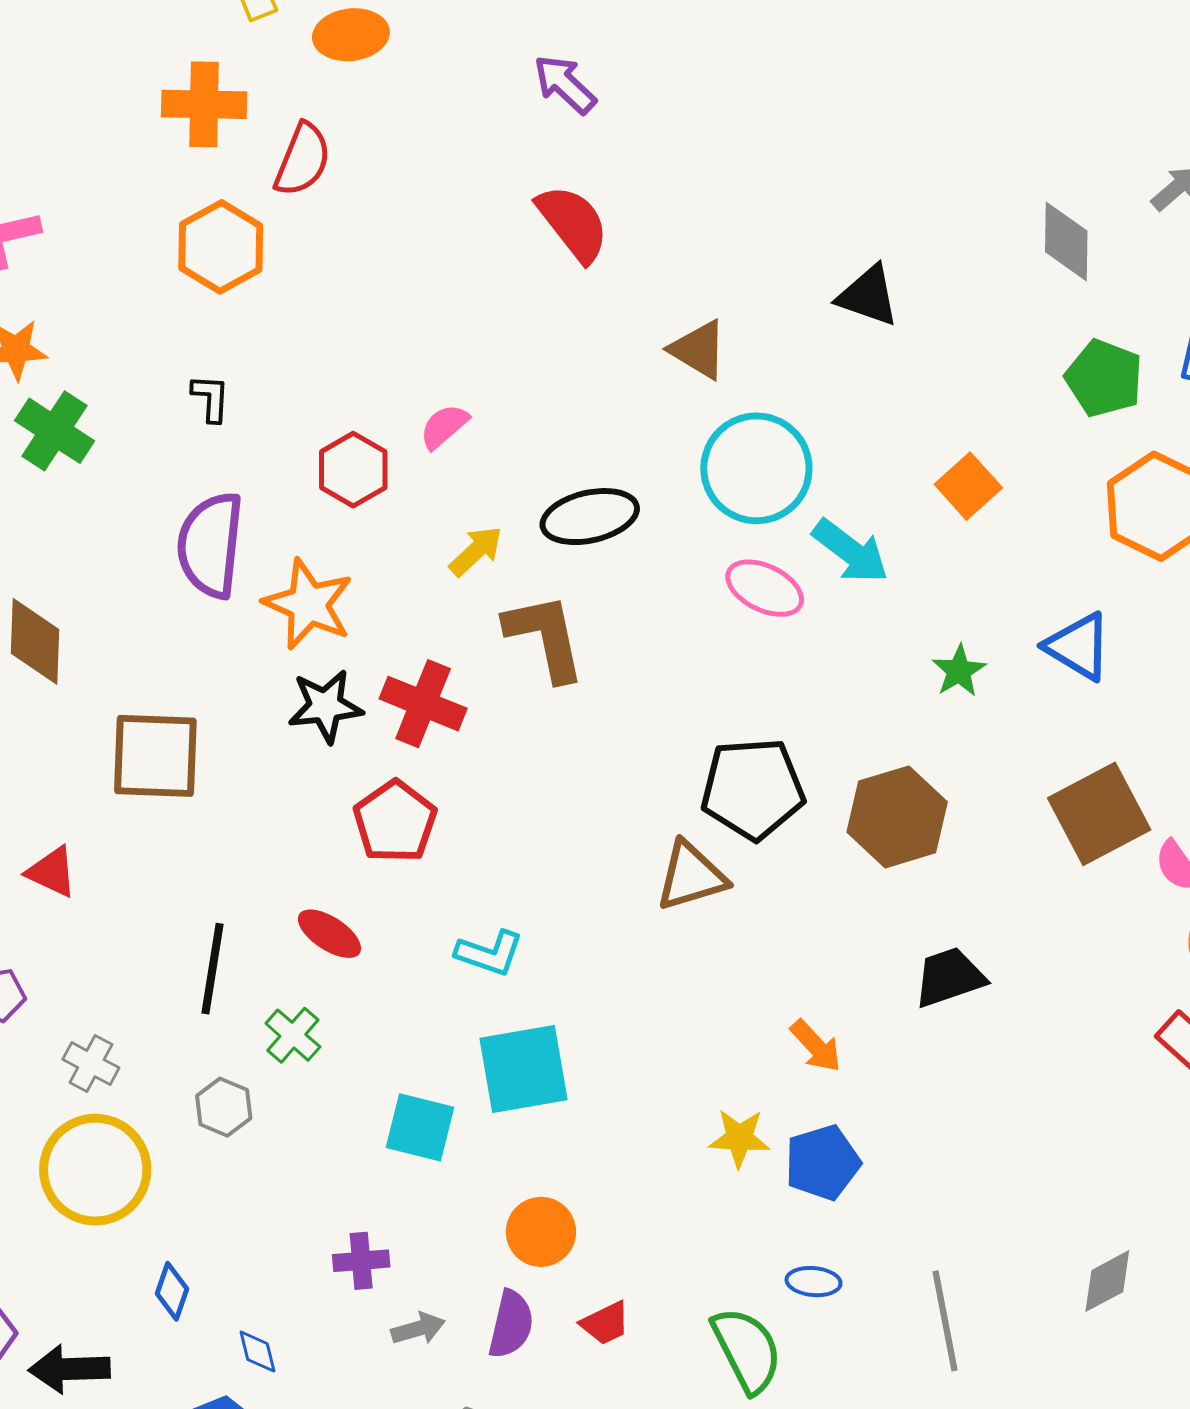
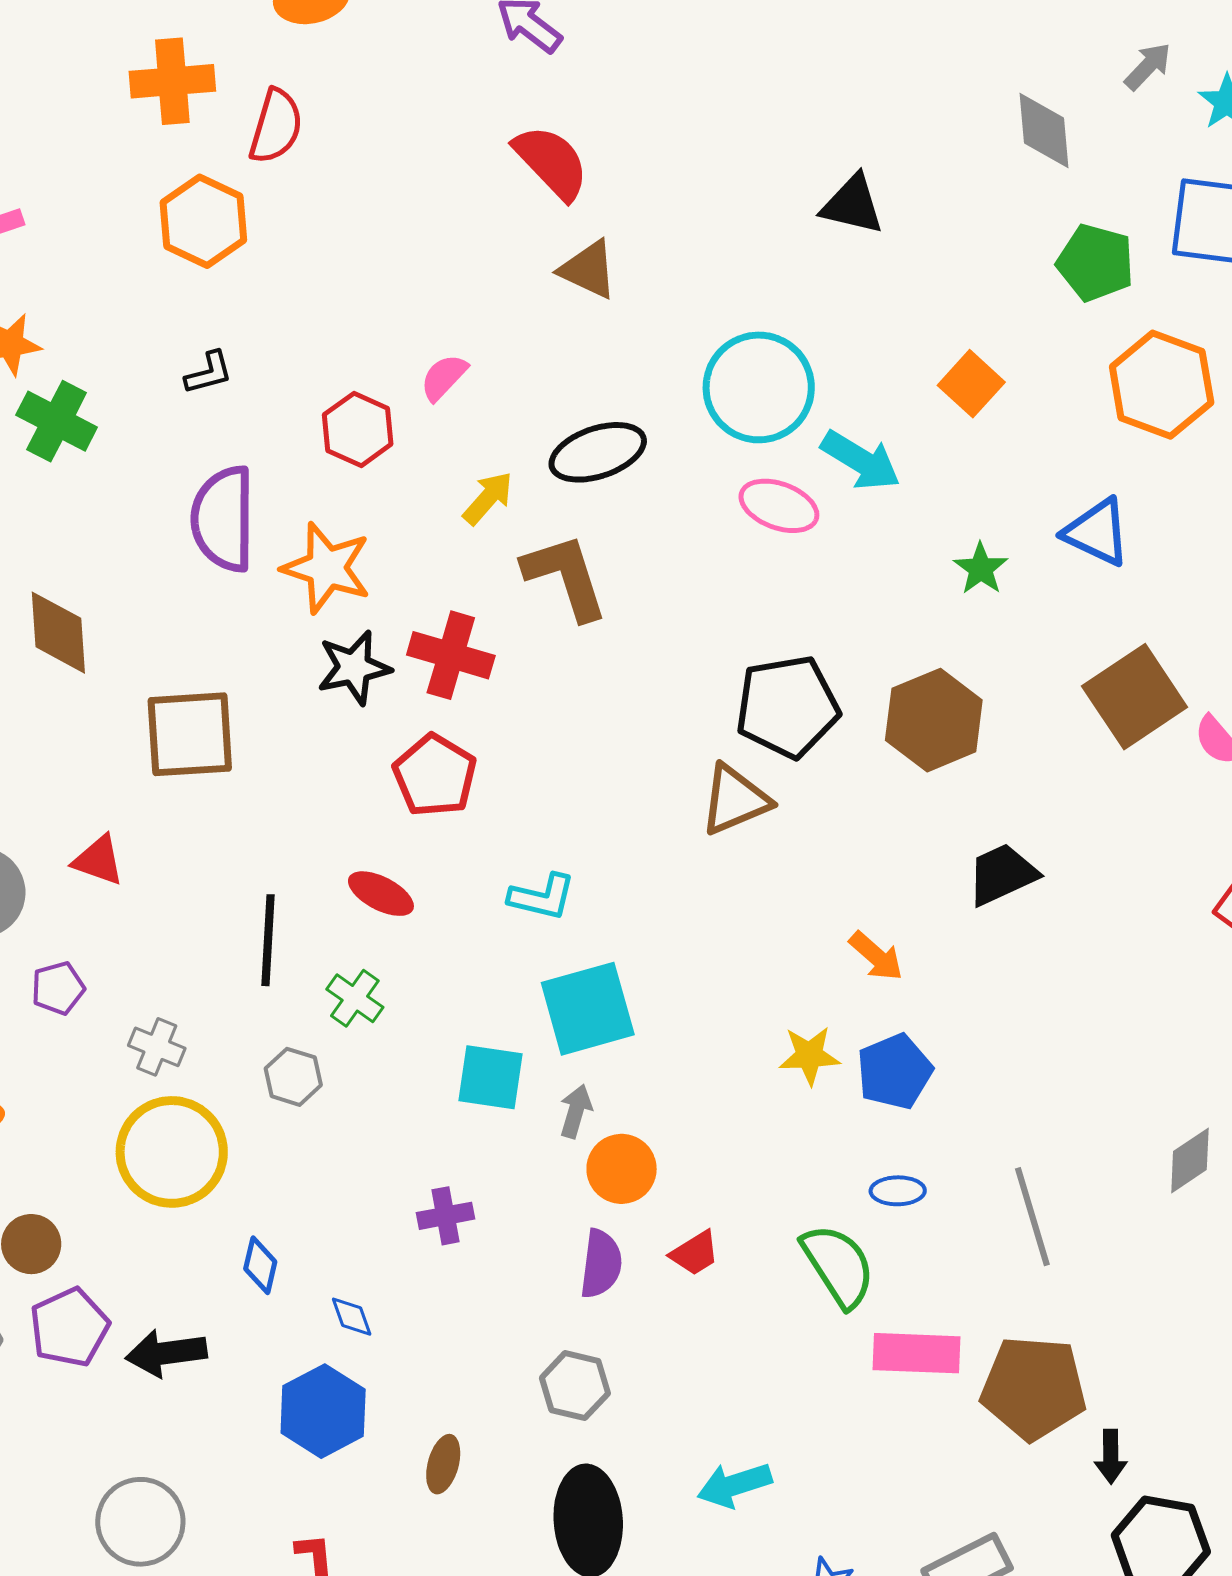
brown triangle: (698, 350) -> (588, 269), moved
black L-shape: (211, 398) -> (209, 373), turned 78
gray arrow: (418, 1329) -> (576, 1111), moved, turned -52

